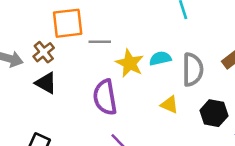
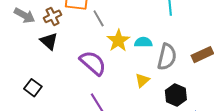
gray line: (100, 42) -> (99, 18), turned 48
purple semicircle: (105, 97) -> (93, 63), turned 128
yellow triangle: (169, 105) -> (142, 80), turned 42

